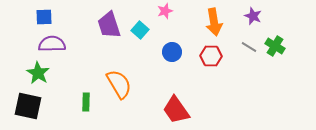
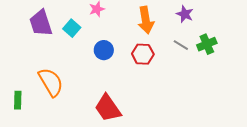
green cross: (275, 46) -> (207, 44), turned 36

